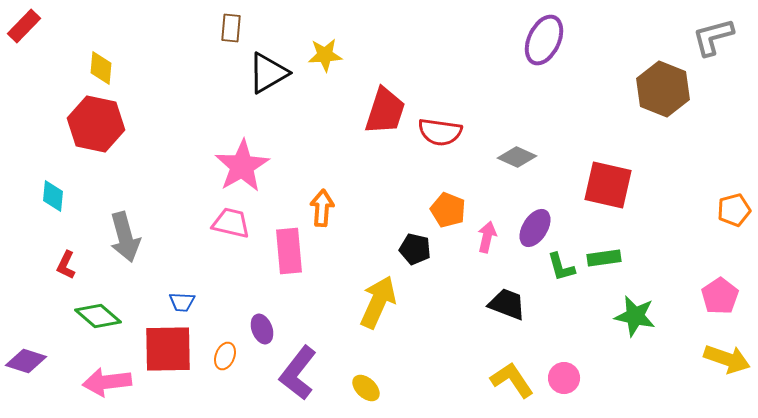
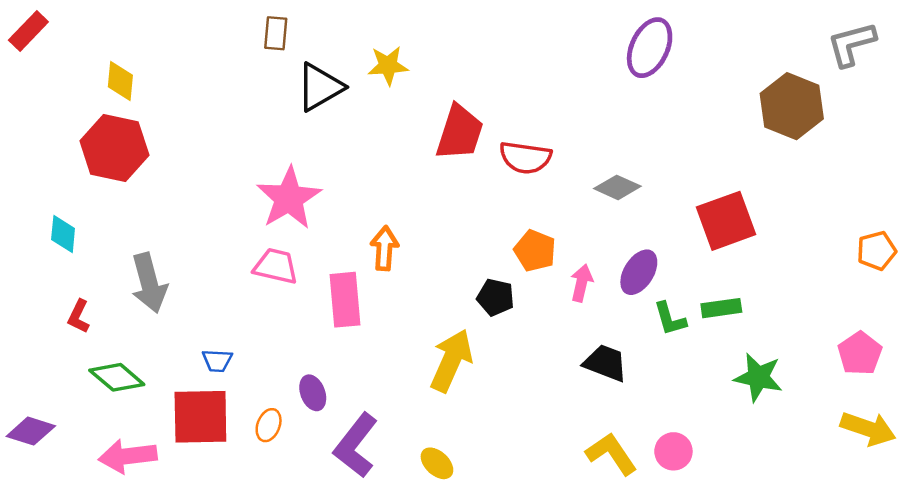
red square: (608, 185) -> (726, 221), turned -33

